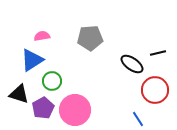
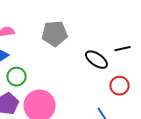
red circle: (155, 90) -> (120, 86), size x0.7

